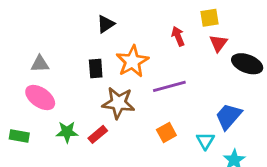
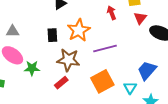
green star: (67, 132) -> (32, 68), moved
orange square: (166, 132) -> (102, 81), size x1.6
red rectangle: (98, 134) -> (61, 83), moved

